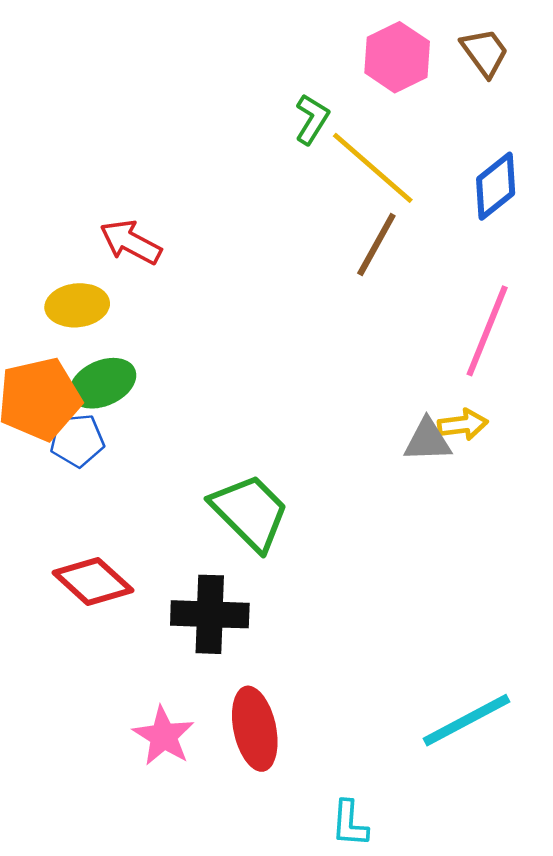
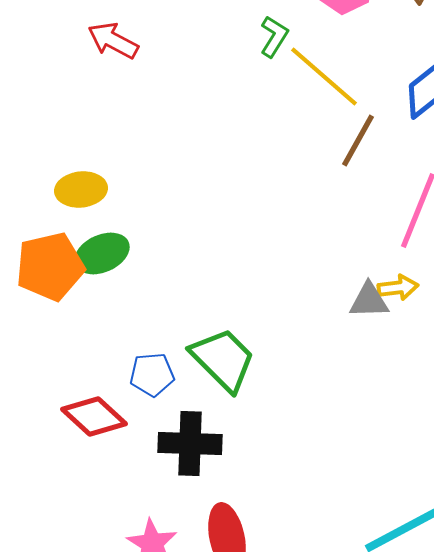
red arrow: (131, 242) -> (113, 40), moved
brown line: (376, 245) -> (358, 140), moved
blue pentagon: (77, 440) -> (152, 374), moved

